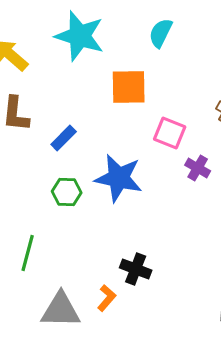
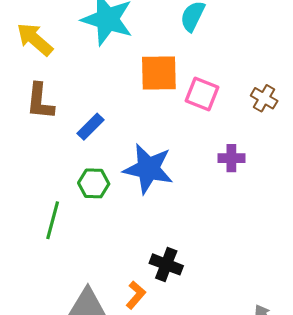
pink square: (170, 133) -> (202, 94), moved
purple cross: (198, 168) -> (231, 158), turned -30
green line: (28, 253) -> (53, 220), moved

